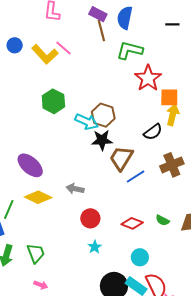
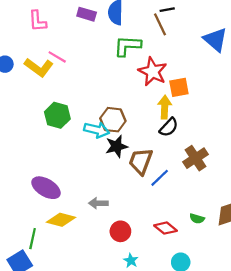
brown line: (101, 31) -> (160, 24), moved
yellow arrow: (173, 115) -> (165, 107), moved
red diamond: (132, 223) -> (166, 228), turned 30

